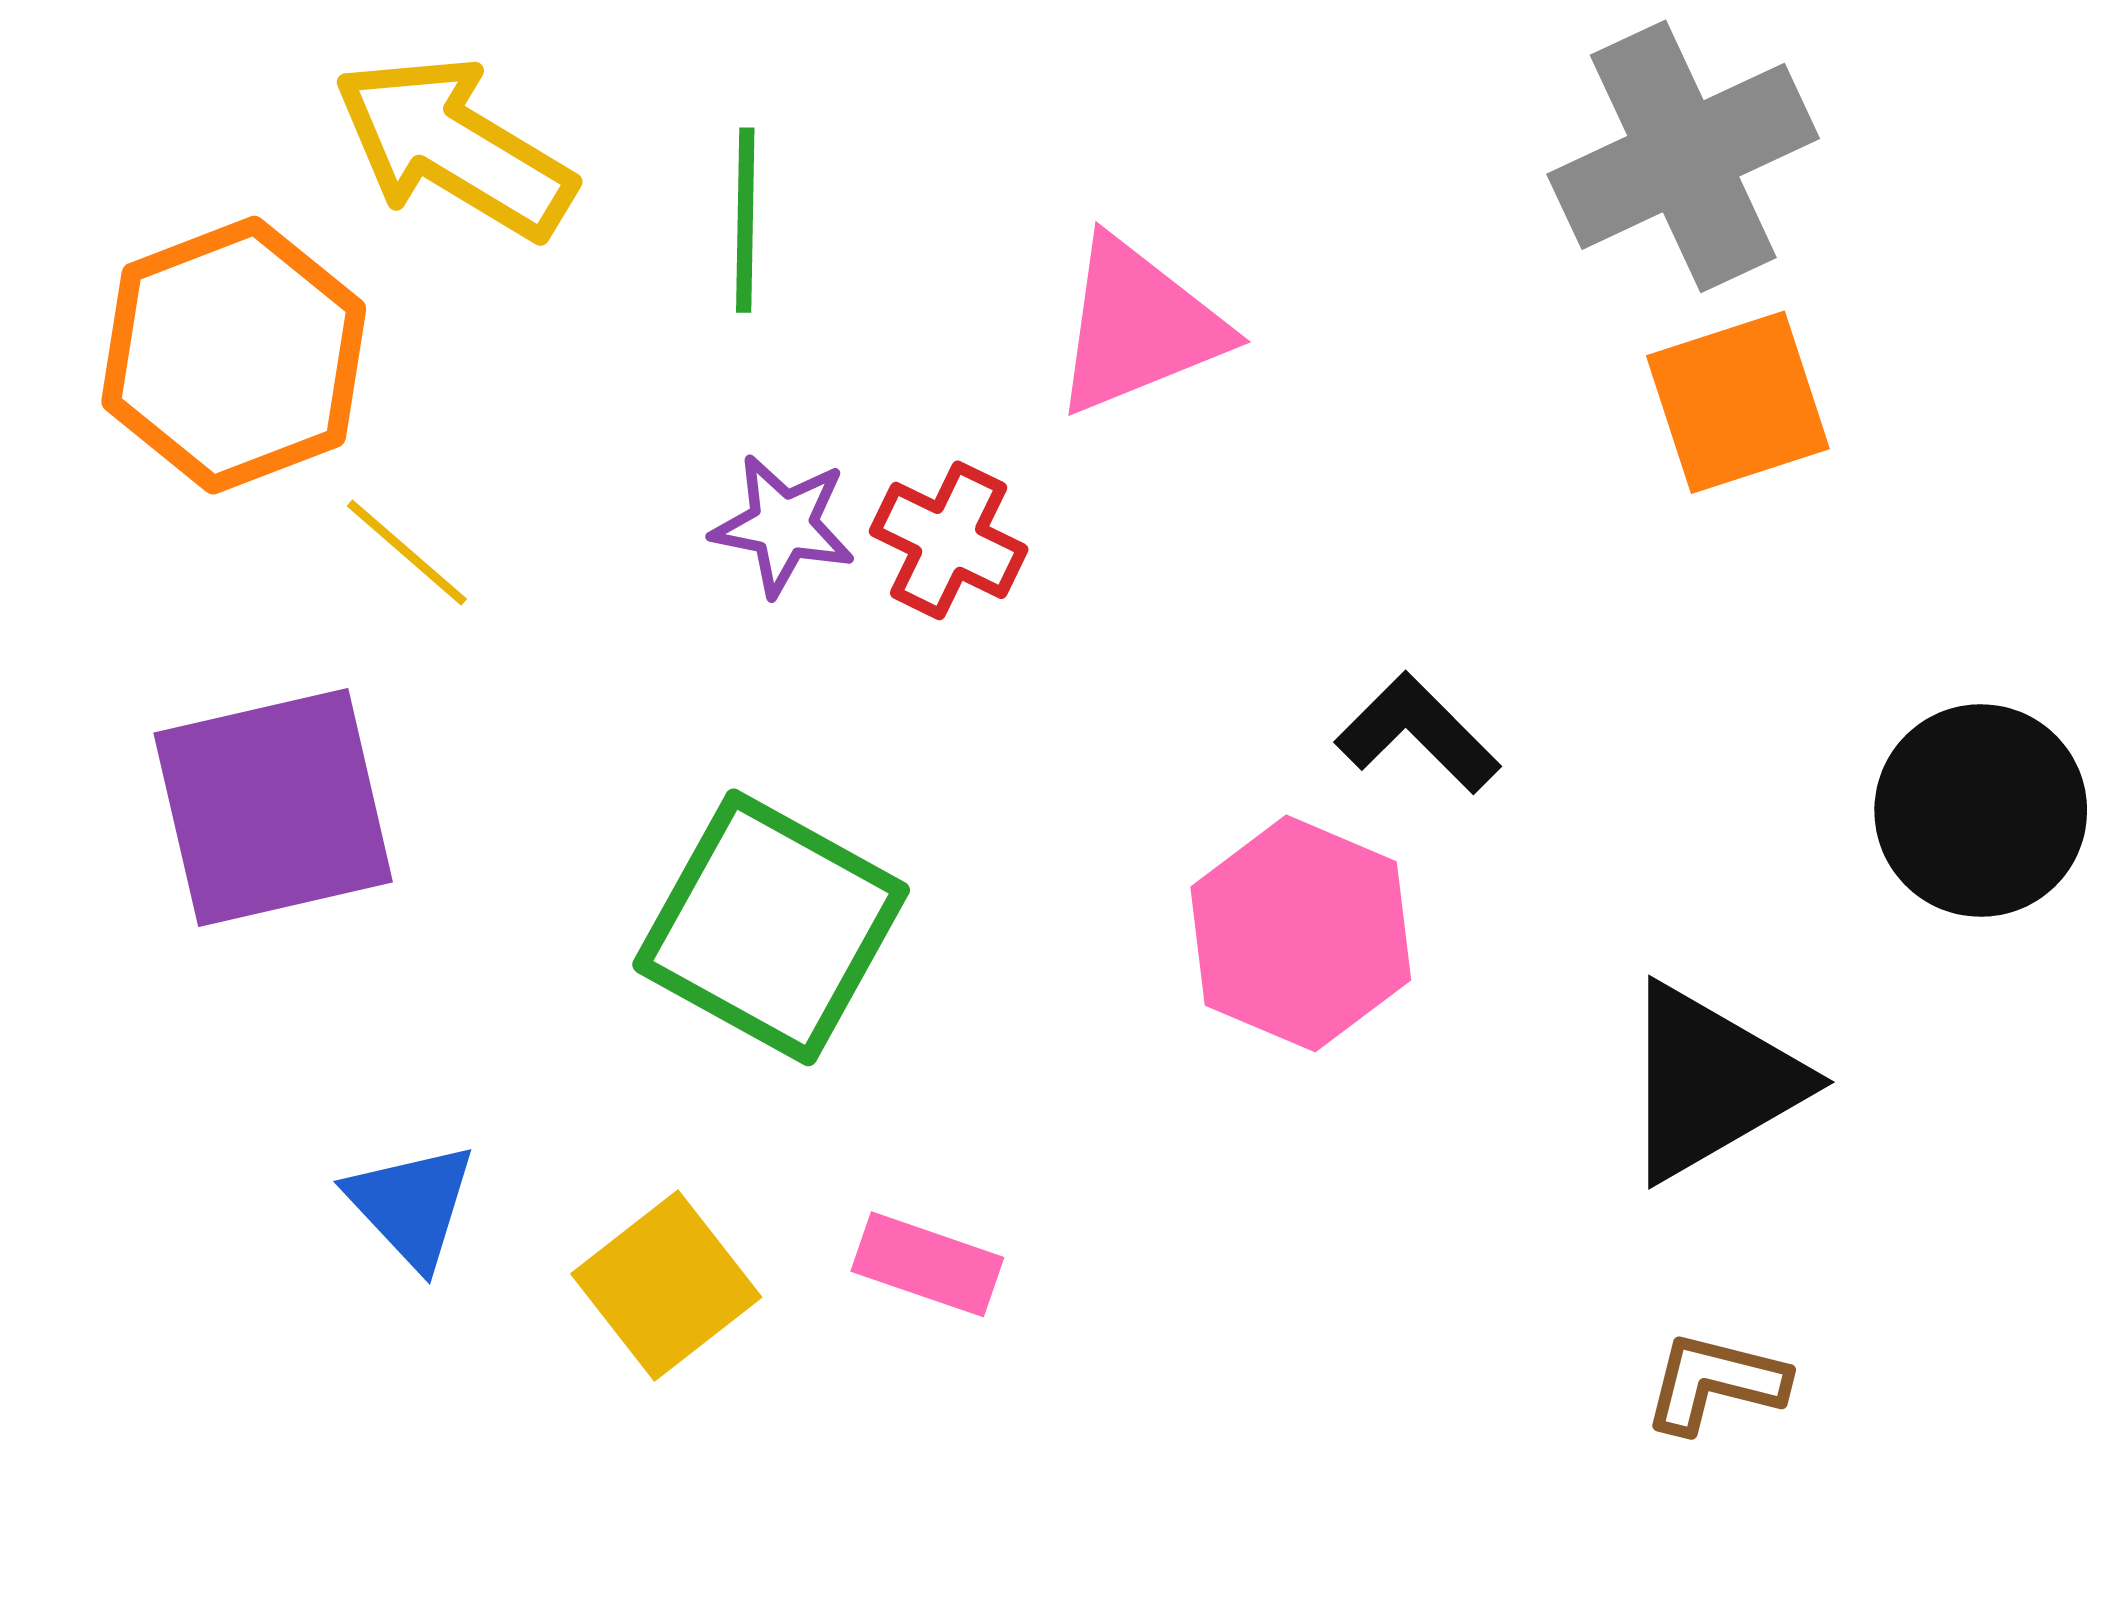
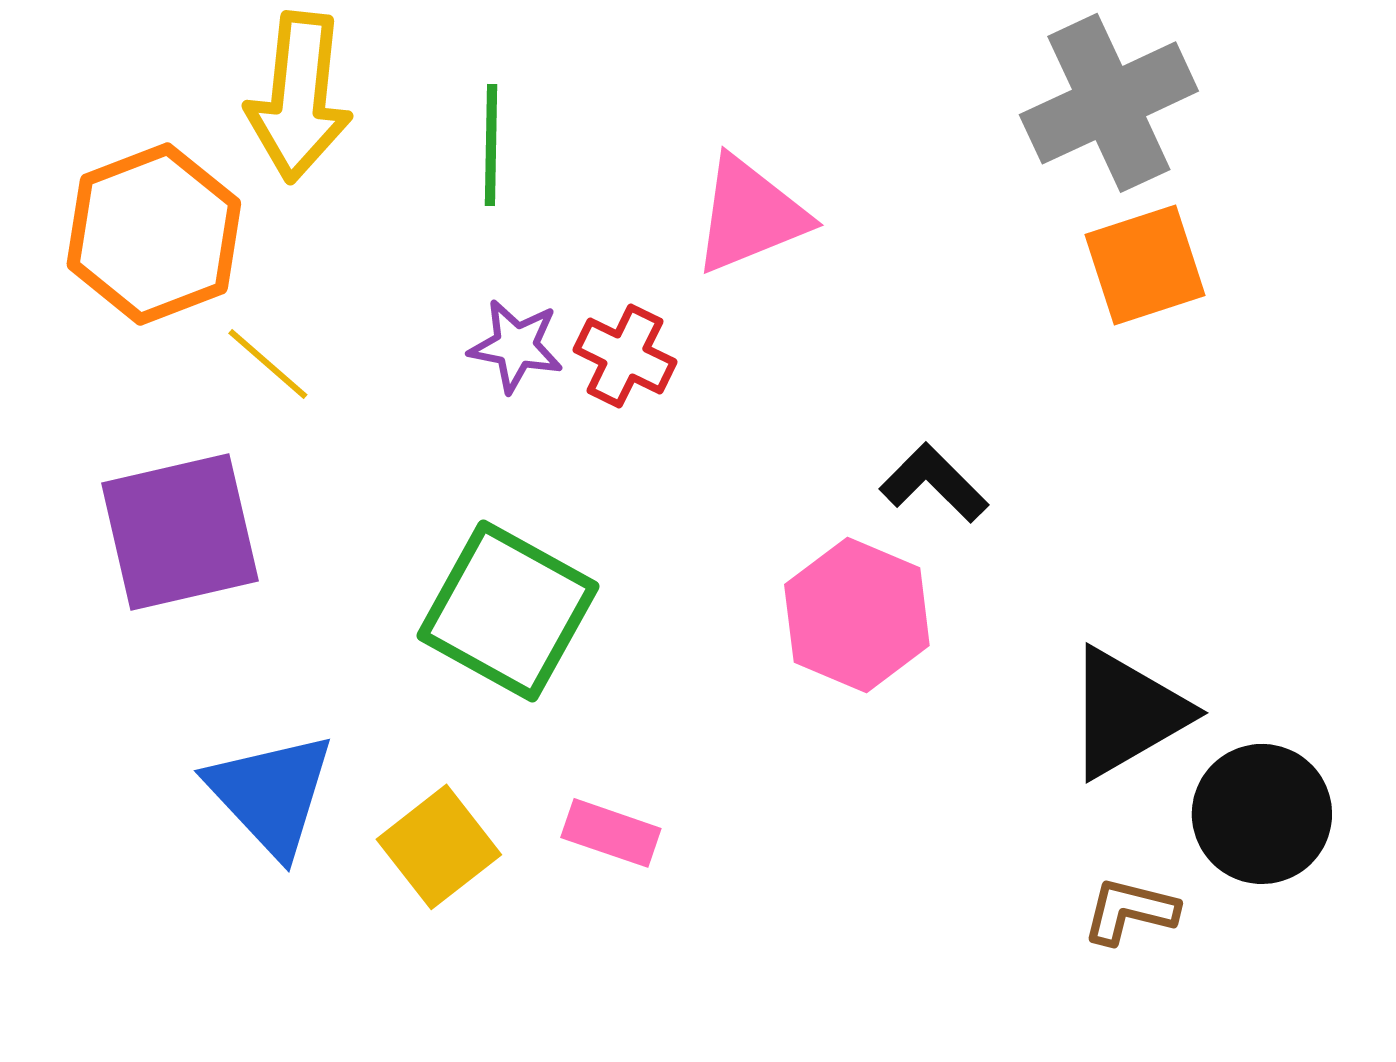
yellow arrow: (454, 147) -> (299, 97), turned -115
black circle: (1981, 811) -> (1262, 814), moved
blue triangle: (411, 1205) -> (271, 794), size x1.5

